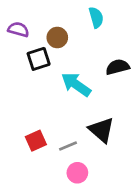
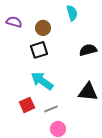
black square: (39, 59) -> (39, 50), moved
cyan arrow: (76, 84) -> (42, 81), moved
black triangle: (101, 130) -> (88, 92), moved, turned -35

